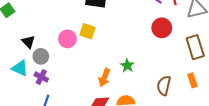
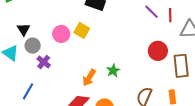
red circle: (162, 28) -> (158, 51), moved
purple cross: (41, 77) -> (44, 62), moved

